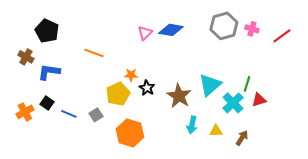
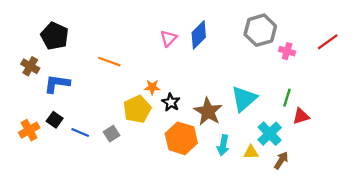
pink cross: (252, 29) -> (287, 51), moved
blue diamond: (171, 30) -> (199, 35), turned -55
cyan cross: (233, 103) -> (270, 134), moved
orange hexagon: (130, 133) -> (181, 138), moved

